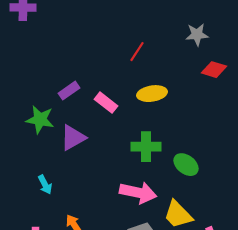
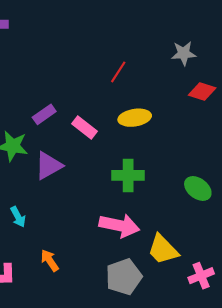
green ellipse: (186, 165) -> (198, 188), moved

